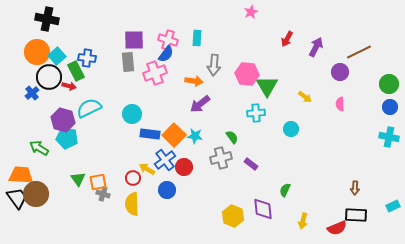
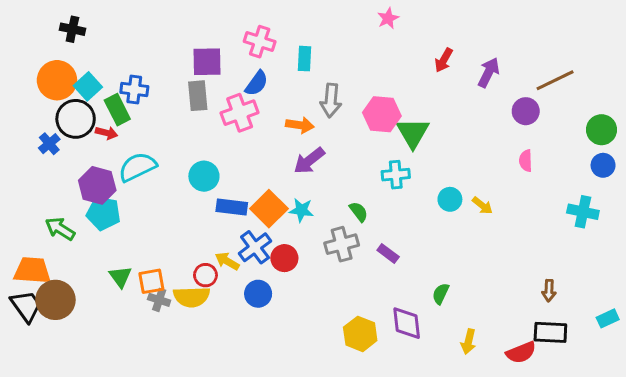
black cross: (47, 19) -> (72, 29), size x0.7
pink cross: (168, 40) -> (260, 42), moved
yellow arrow: (305, 97) -> (482, 206), moved
cyan cross: (389, 137) -> (583, 212), moved
yellow semicircle: (132, 204) -> (192, 297), moved, turned -90

